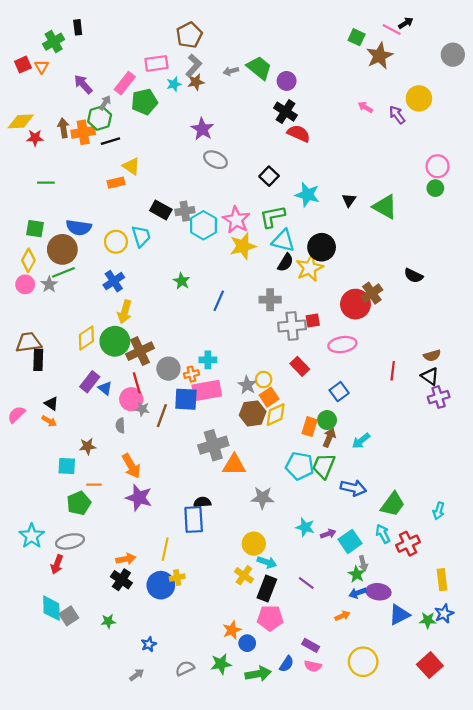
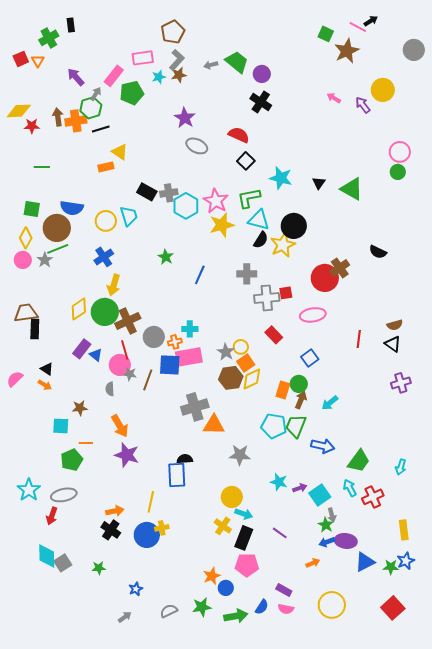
red semicircle: (299, 133) -> (239, 135), moved
purple cross: (439, 397) -> (401, 383), moved

